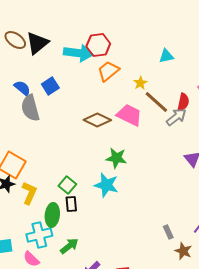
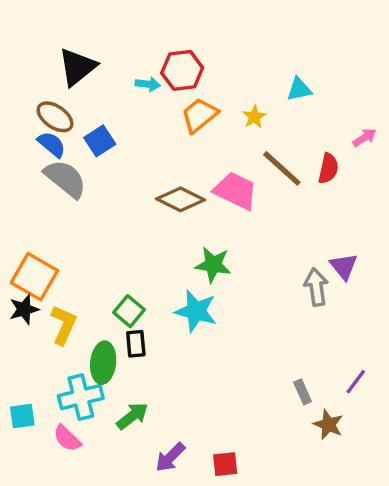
brown ellipse: (15, 40) -> (55, 117), moved
cyan arrow: (78, 53) -> (148, 84), size x0.5
yellow star: (140, 83) -> (254, 117), moved
gray semicircle: (30, 108) -> (65, 179), turned 144
gray arrow: (176, 117) -> (316, 287), moved, turned -60

